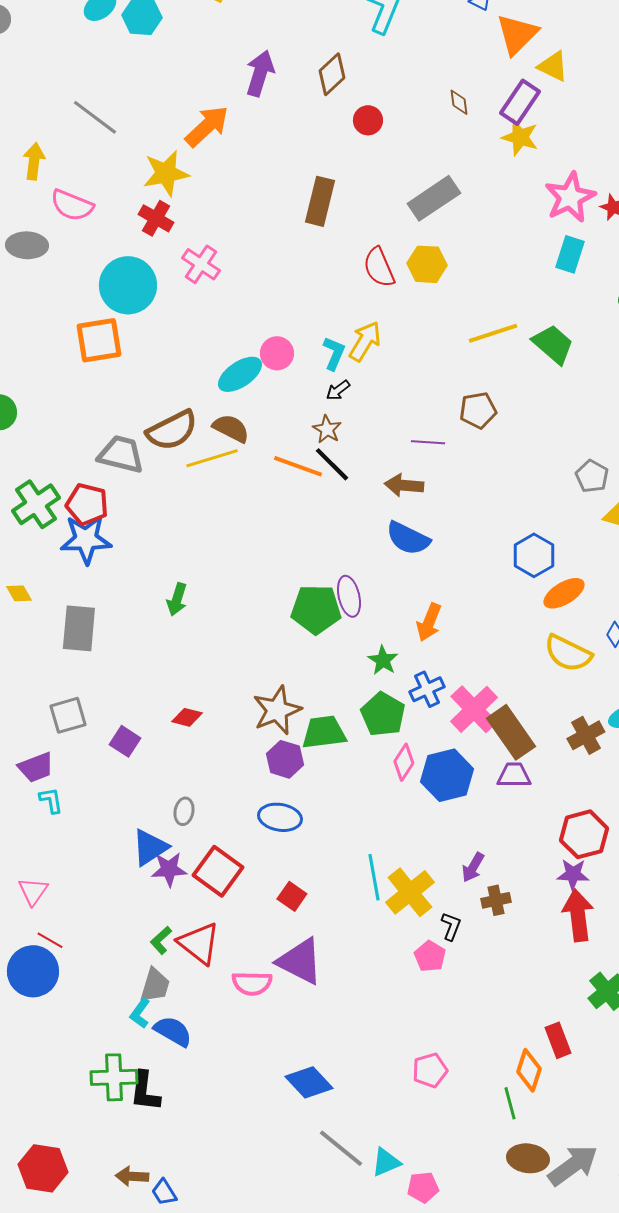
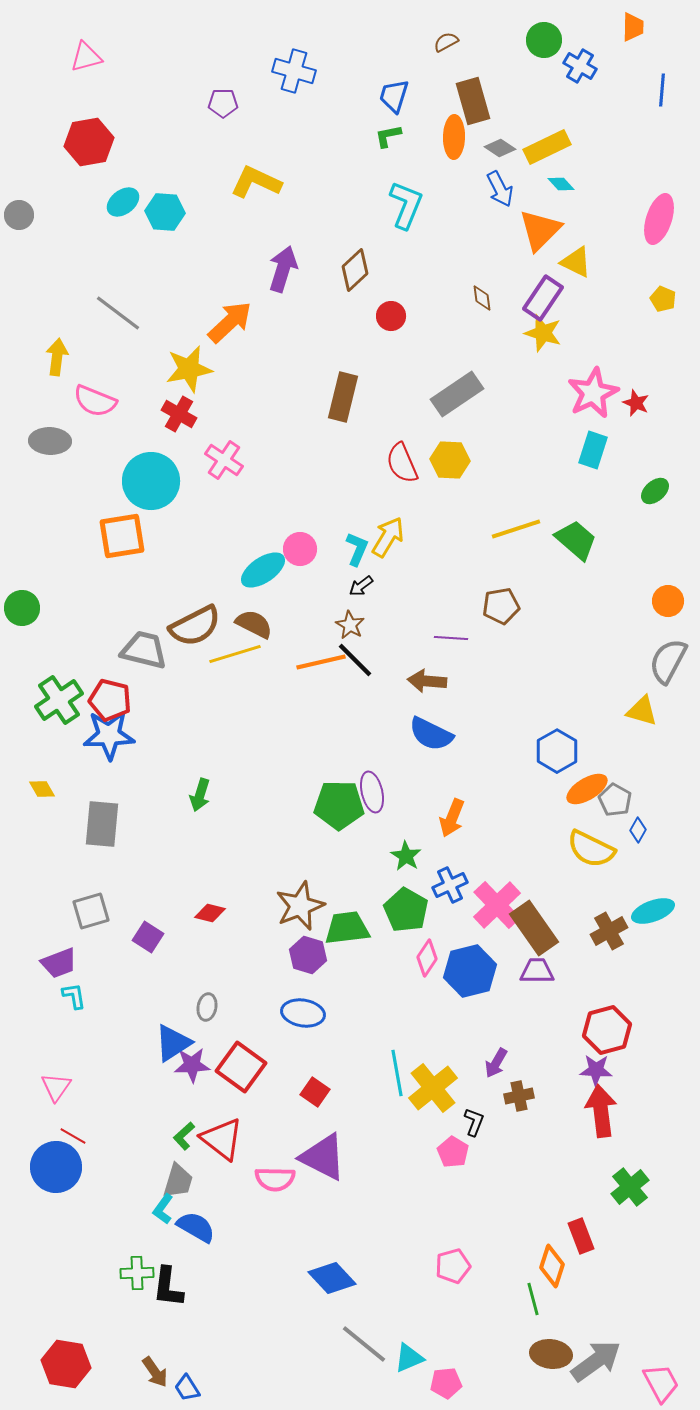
orange line: (298, 466) -> (321, 662), turned -33
gray pentagon: (592, 476) -> (615, 800), moved
green cross: (114, 1077) -> (137, 1273), size x0.7
brown arrow: (132, 1176) -> (155, 1372), turned -128

